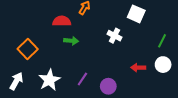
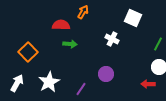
red arrow: (138, 68) -> (148, 84), moved
purple line: (82, 79) -> (81, 89), moved
purple circle: (108, 86) -> (106, 74), moved

